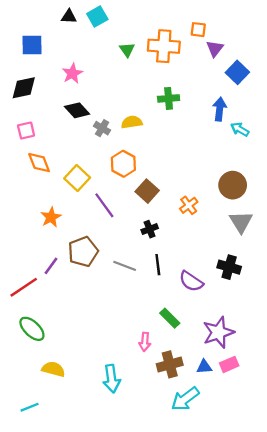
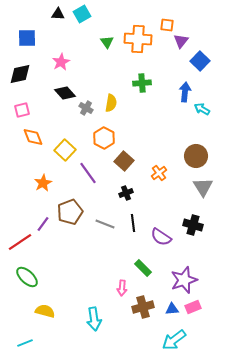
yellow semicircle: (132, 122) -> (111, 103), turned 108
cyan arrow: (185, 399) -> (174, 340), moved

